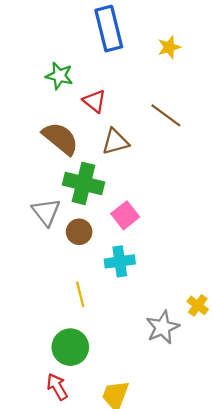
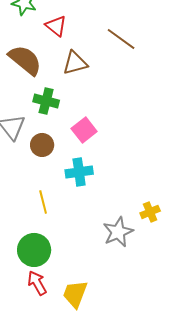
green cross: (83, 183) -> (46, 101), size x0.7
yellow cross: (198, 305) -> (150, 212), turned 30
red arrow: (57, 387) -> (37, 283), moved

